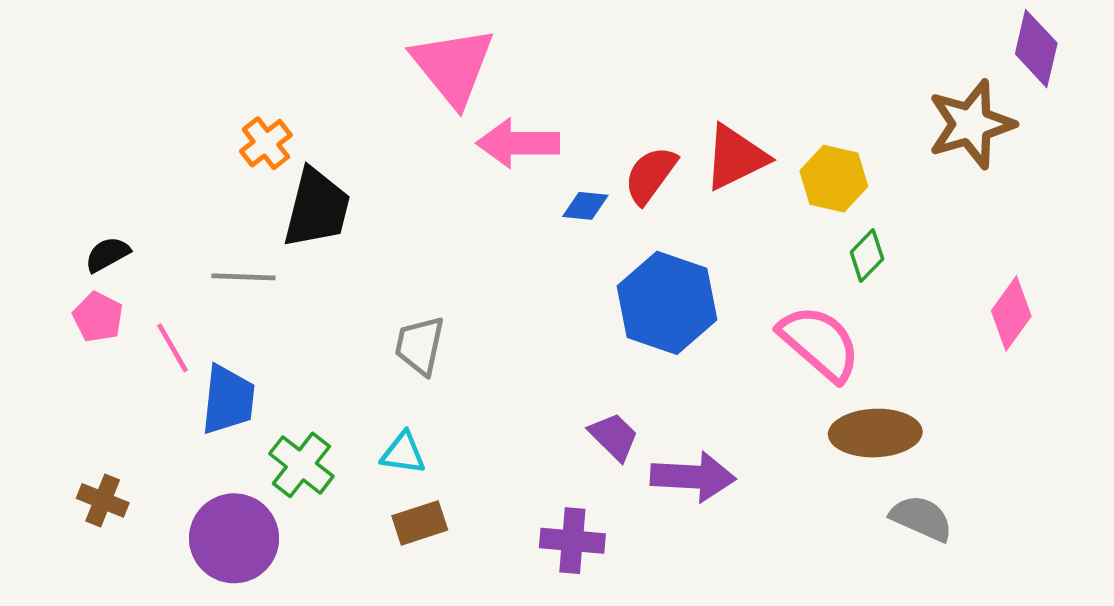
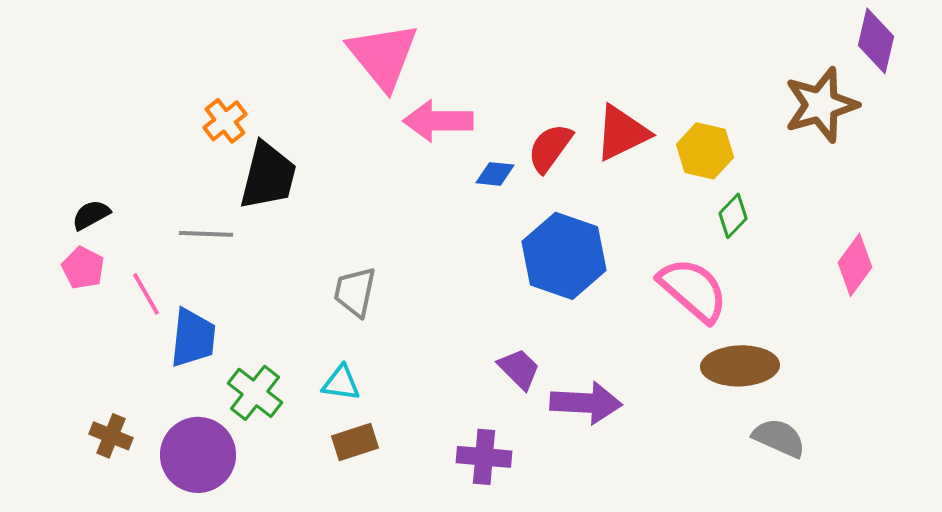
brown cross: (103, 500) -> (111, 436), moved

